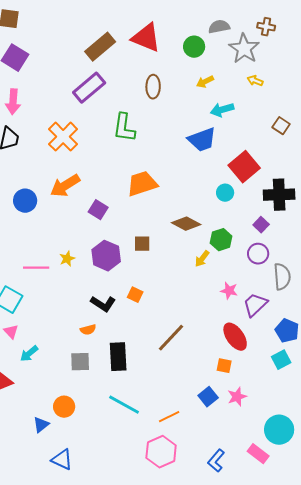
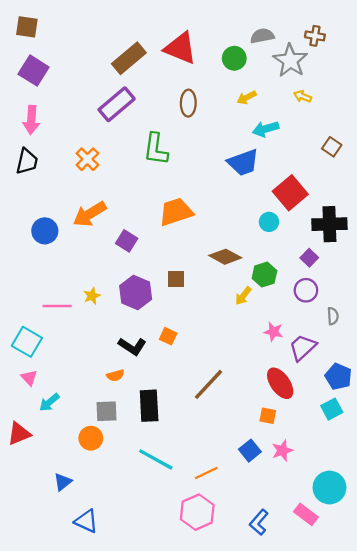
orange cross: (63, 137) -> (87, 159), size x0.7
gray semicircle: (282, 277) -> (333, 316), size x0.6
orange circle: (64, 407) -> (91, 438), moved

